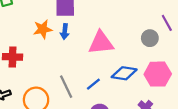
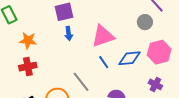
orange star: (43, 29) -> (28, 40), moved, turned 30
blue line: (93, 84) -> (104, 62), moved, turned -72

